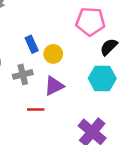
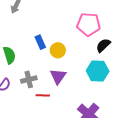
gray cross: (23, 74) -> (29, 79), moved
purple triangle: (54, 86) -> (58, 76), turned -30

